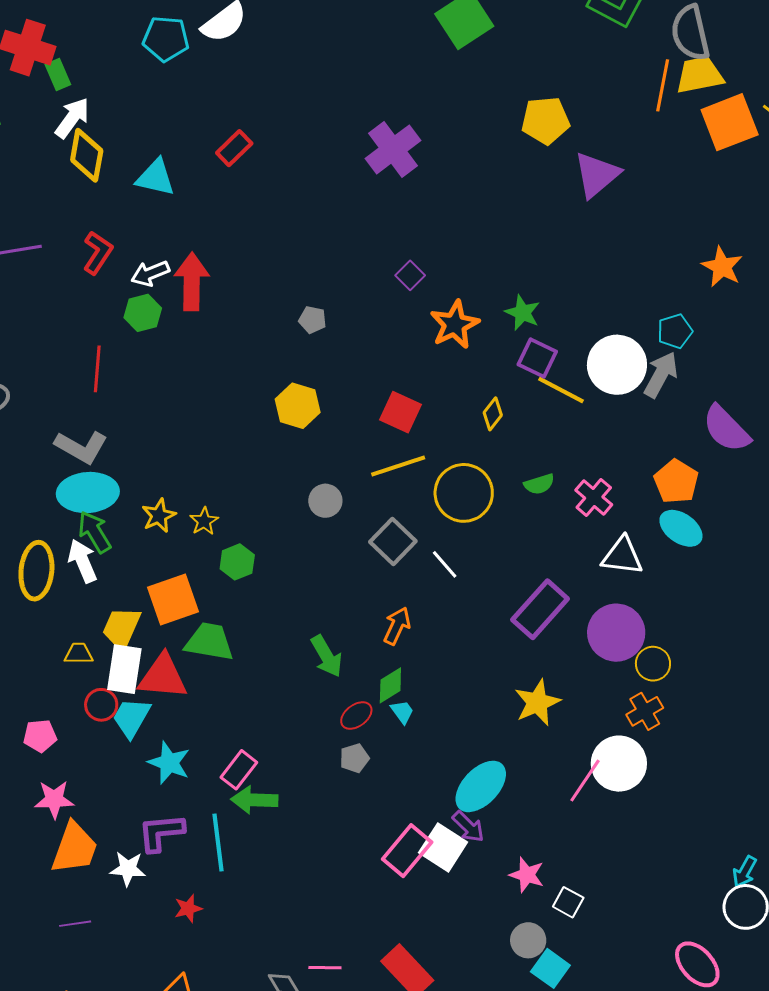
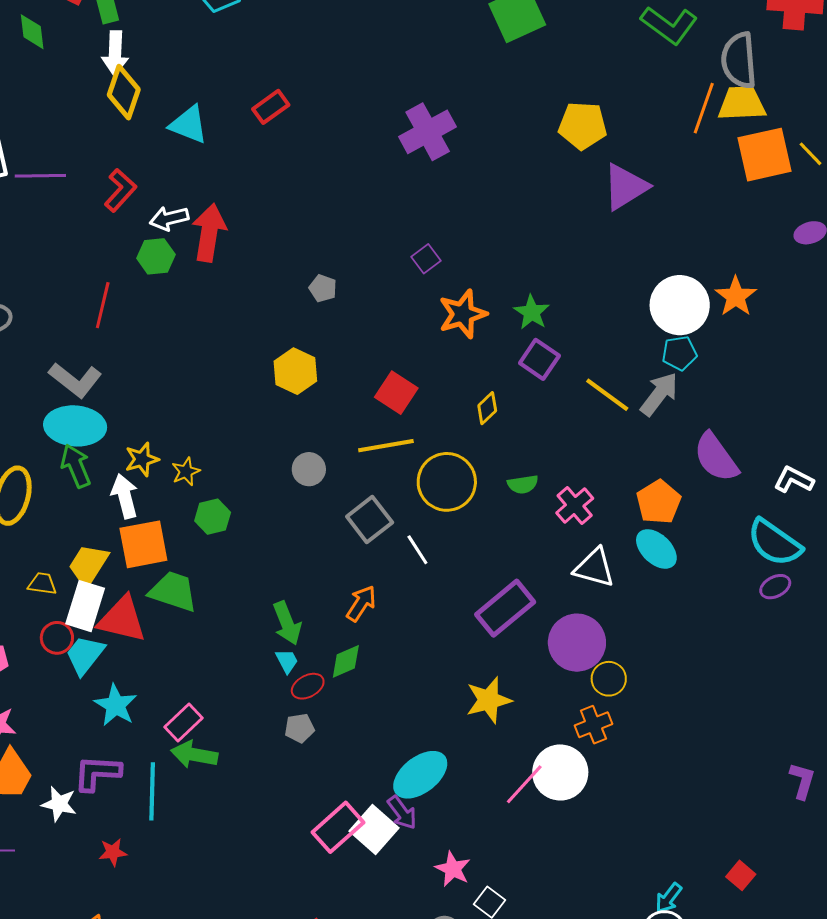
white arrow: (72, 118) -> (115, 53), turned 138
white circle: (617, 365) -> (680, 305), moved
yellow line: (561, 390) -> (607, 395), moved
white arrow: (83, 561) -> (125, 496), moved
cyan trapezoid: (402, 712) -> (287, 661), moved

